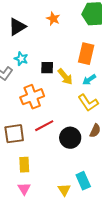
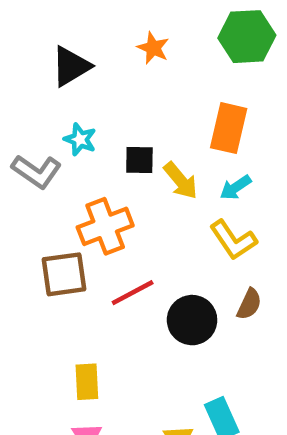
brown square: (14, 134) -> (64, 274), moved

